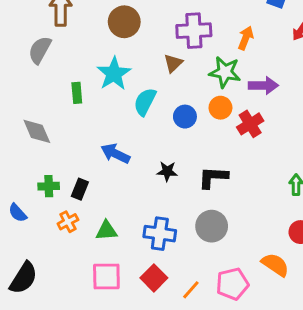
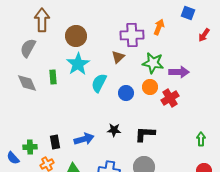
brown circle: (124, 22) -> (76, 36), moved
orange arrow: (246, 38) -> (159, 27), moved
gray diamond: (37, 131) -> (27, 83), moved
blue arrow: (115, 154) -> (84, 139), moved, turned 138
green cross: (49, 186) -> (30, 147), moved
black rectangle: (80, 189) -> (55, 142), turned -32

